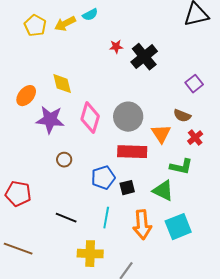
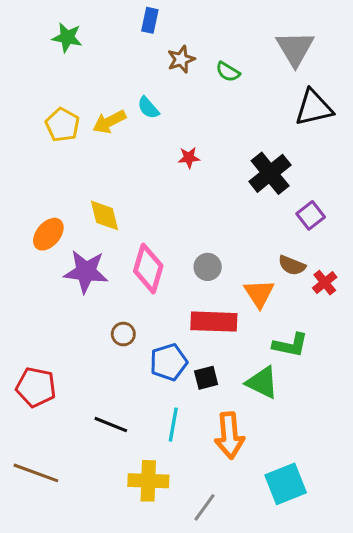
cyan semicircle: (90, 15) -> (148, 108), turned 77
black cross: (144, 57) -> (270, 173), moved
gray circle: (128, 117) -> (208, 267), size x0.6
red cross: (195, 138) -> (325, 283), moved
brown circle: (64, 160) -> (123, 334), moved
cyan square: (178, 227) -> (286, 484), moved

